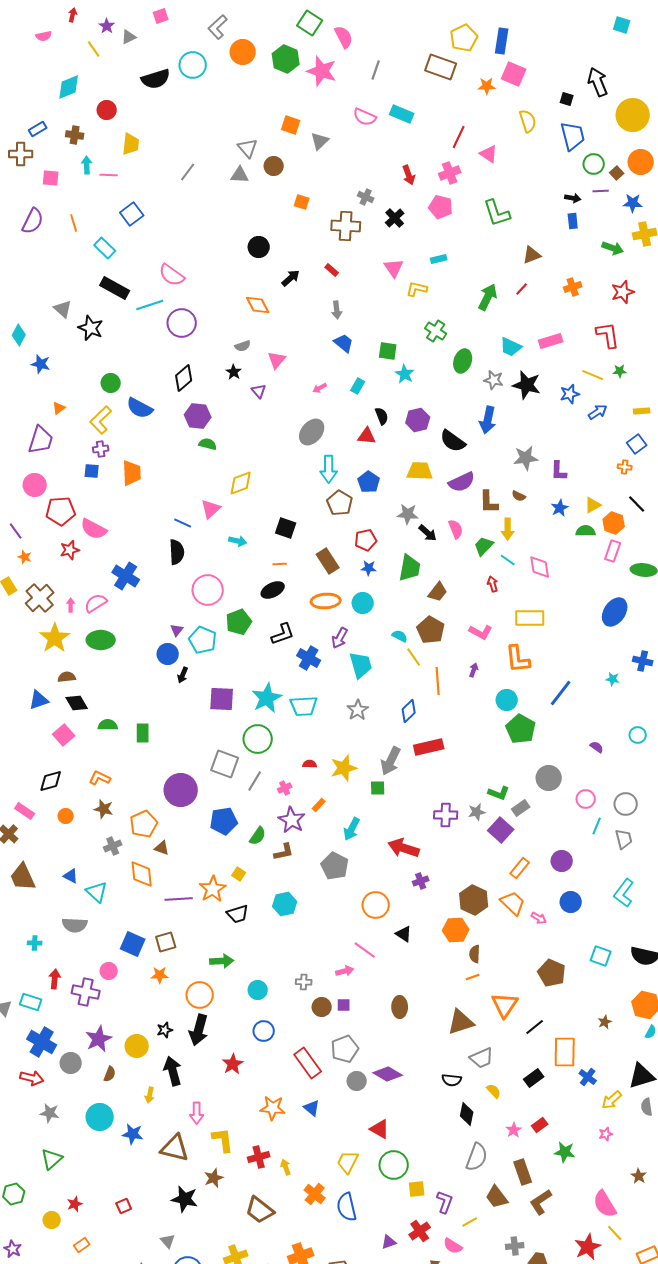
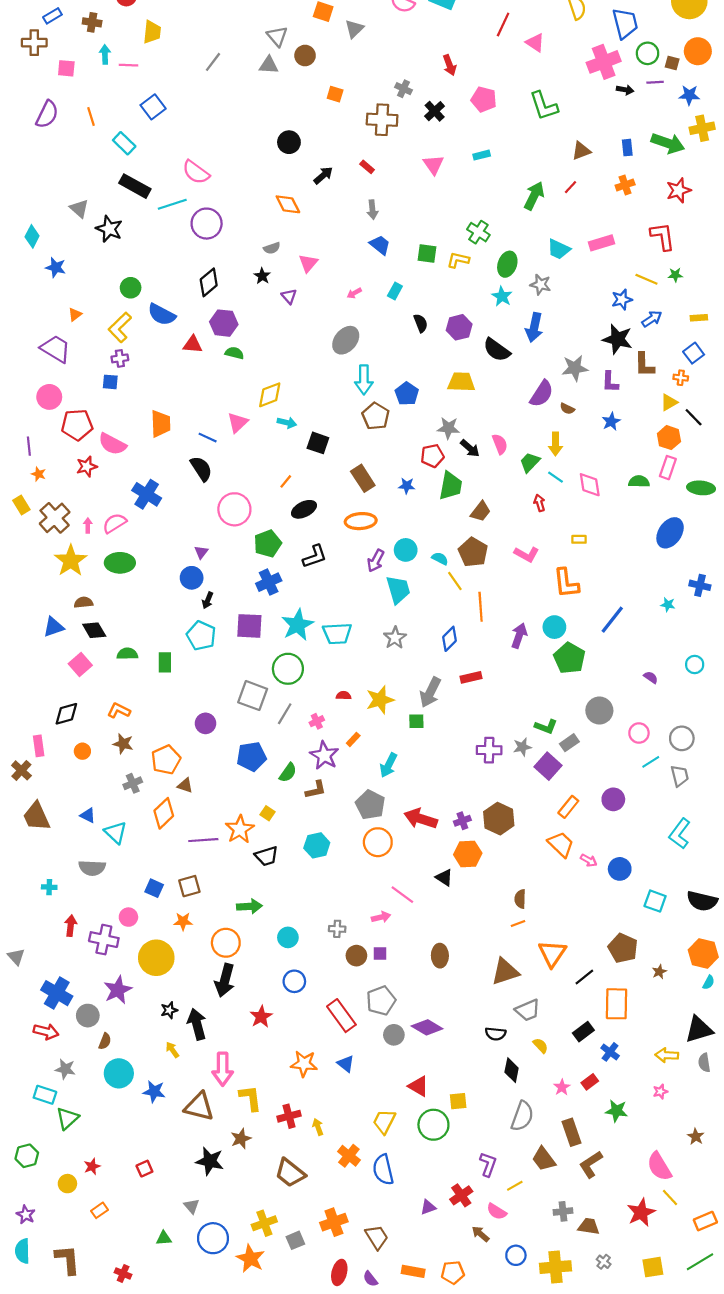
pink cross: (450, 173) -> (604, 62), moved, size x1.4
brown square: (617, 173) -> (672, 63), turned -32
blue rectangle: (573, 221) -> (627, 148), moved
green arrow: (613, 248) -> (668, 143), size x1.4
yellow L-shape: (417, 289) -> (458, 260), moved
cyan star: (405, 374) -> (502, 296), moved
black star: (527, 385) -> (618, 339), moved
red triangle: (367, 436) -> (193, 344), moved
purple trapezoid: (41, 440) -> (56, 349), turned -76
orange trapezoid: (132, 473) -> (161, 424), moved
purple semicircle: (462, 482) -> (542, 394), moved, turned -32
brown L-shape: (489, 502) -> (644, 365), moved
yellow triangle: (593, 505) -> (669, 402), moved
purple line: (16, 531) -> (29, 446), turned 30
green semicircle: (586, 531) -> (639, 481), moved
red pentagon: (366, 540) -> (432, 456), moved
cyan arrow: (238, 541) -> (287, 423), moved
black semicircle: (177, 552) -> (201, 469), turned -30
orange line: (280, 564) -> (286, 481), moved, turned -48
cyan circle: (363, 603) -> (406, 550), moved
yellow rectangle: (530, 618) -> (579, 539), size x0.5
cyan pentagon: (203, 640) -> (201, 636), moved
blue cross: (309, 658) -> (269, 582), moved, turned 35
purple arrow: (474, 670) -> (519, 636), moved, size x1.6
red rectangle: (429, 747) -> (471, 677), size x0.7
purple circle: (181, 790) -> (206, 723), size x0.6
pink rectangle: (25, 811) -> (39, 746), turned 48
cyan line: (597, 826) -> (651, 762), turned 36
red arrow: (404, 848) -> (421, 819), moved
orange diamond: (142, 874) -> (164, 813), turned 52
brown hexagon: (474, 900) -> (499, 819), moved
blue circle: (571, 902) -> (620, 869), moved
orange circle: (376, 905) -> (378, 842), moved
orange hexagon: (456, 930) -> (468, 854), moved
blue square: (133, 944) -> (154, 888), size x0.7
brown pentagon: (552, 973) -> (623, 948), moved
cyan rectangle: (31, 1002) -> (45, 1095), moved
black star: (165, 1030) -> (169, 1010), moved
yellow circle: (137, 1046) -> (156, 958), moved, size x1.4
brown semicircle: (110, 1074) -> (105, 1041), moved
blue cross: (588, 1077) -> (610, 1052), moved
yellow arrow: (150, 1095) -> (172, 1050), turned 133
yellow arrow: (612, 1100) -> (667, 1055), turned 45
pink arrow: (197, 1113) -> (223, 1069), size x1.4
yellow square: (417, 1189) -> (458, 1101), moved

